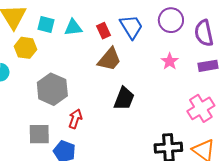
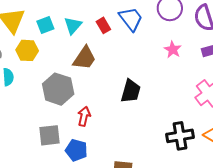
cyan square: (46, 24) -> (45, 25), turned -30
cyan triangle: (73, 28) -> (73, 25), turned -36
brown trapezoid: (109, 59) -> (84, 58), moved

